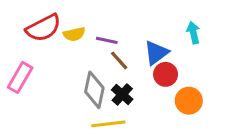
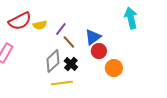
cyan arrow: (193, 33) -> (131, 18), moved, size x1.5
purple line: (107, 40) -> (61, 29), turned -64
gray diamond: (94, 90) -> (53, 61), turned 35

